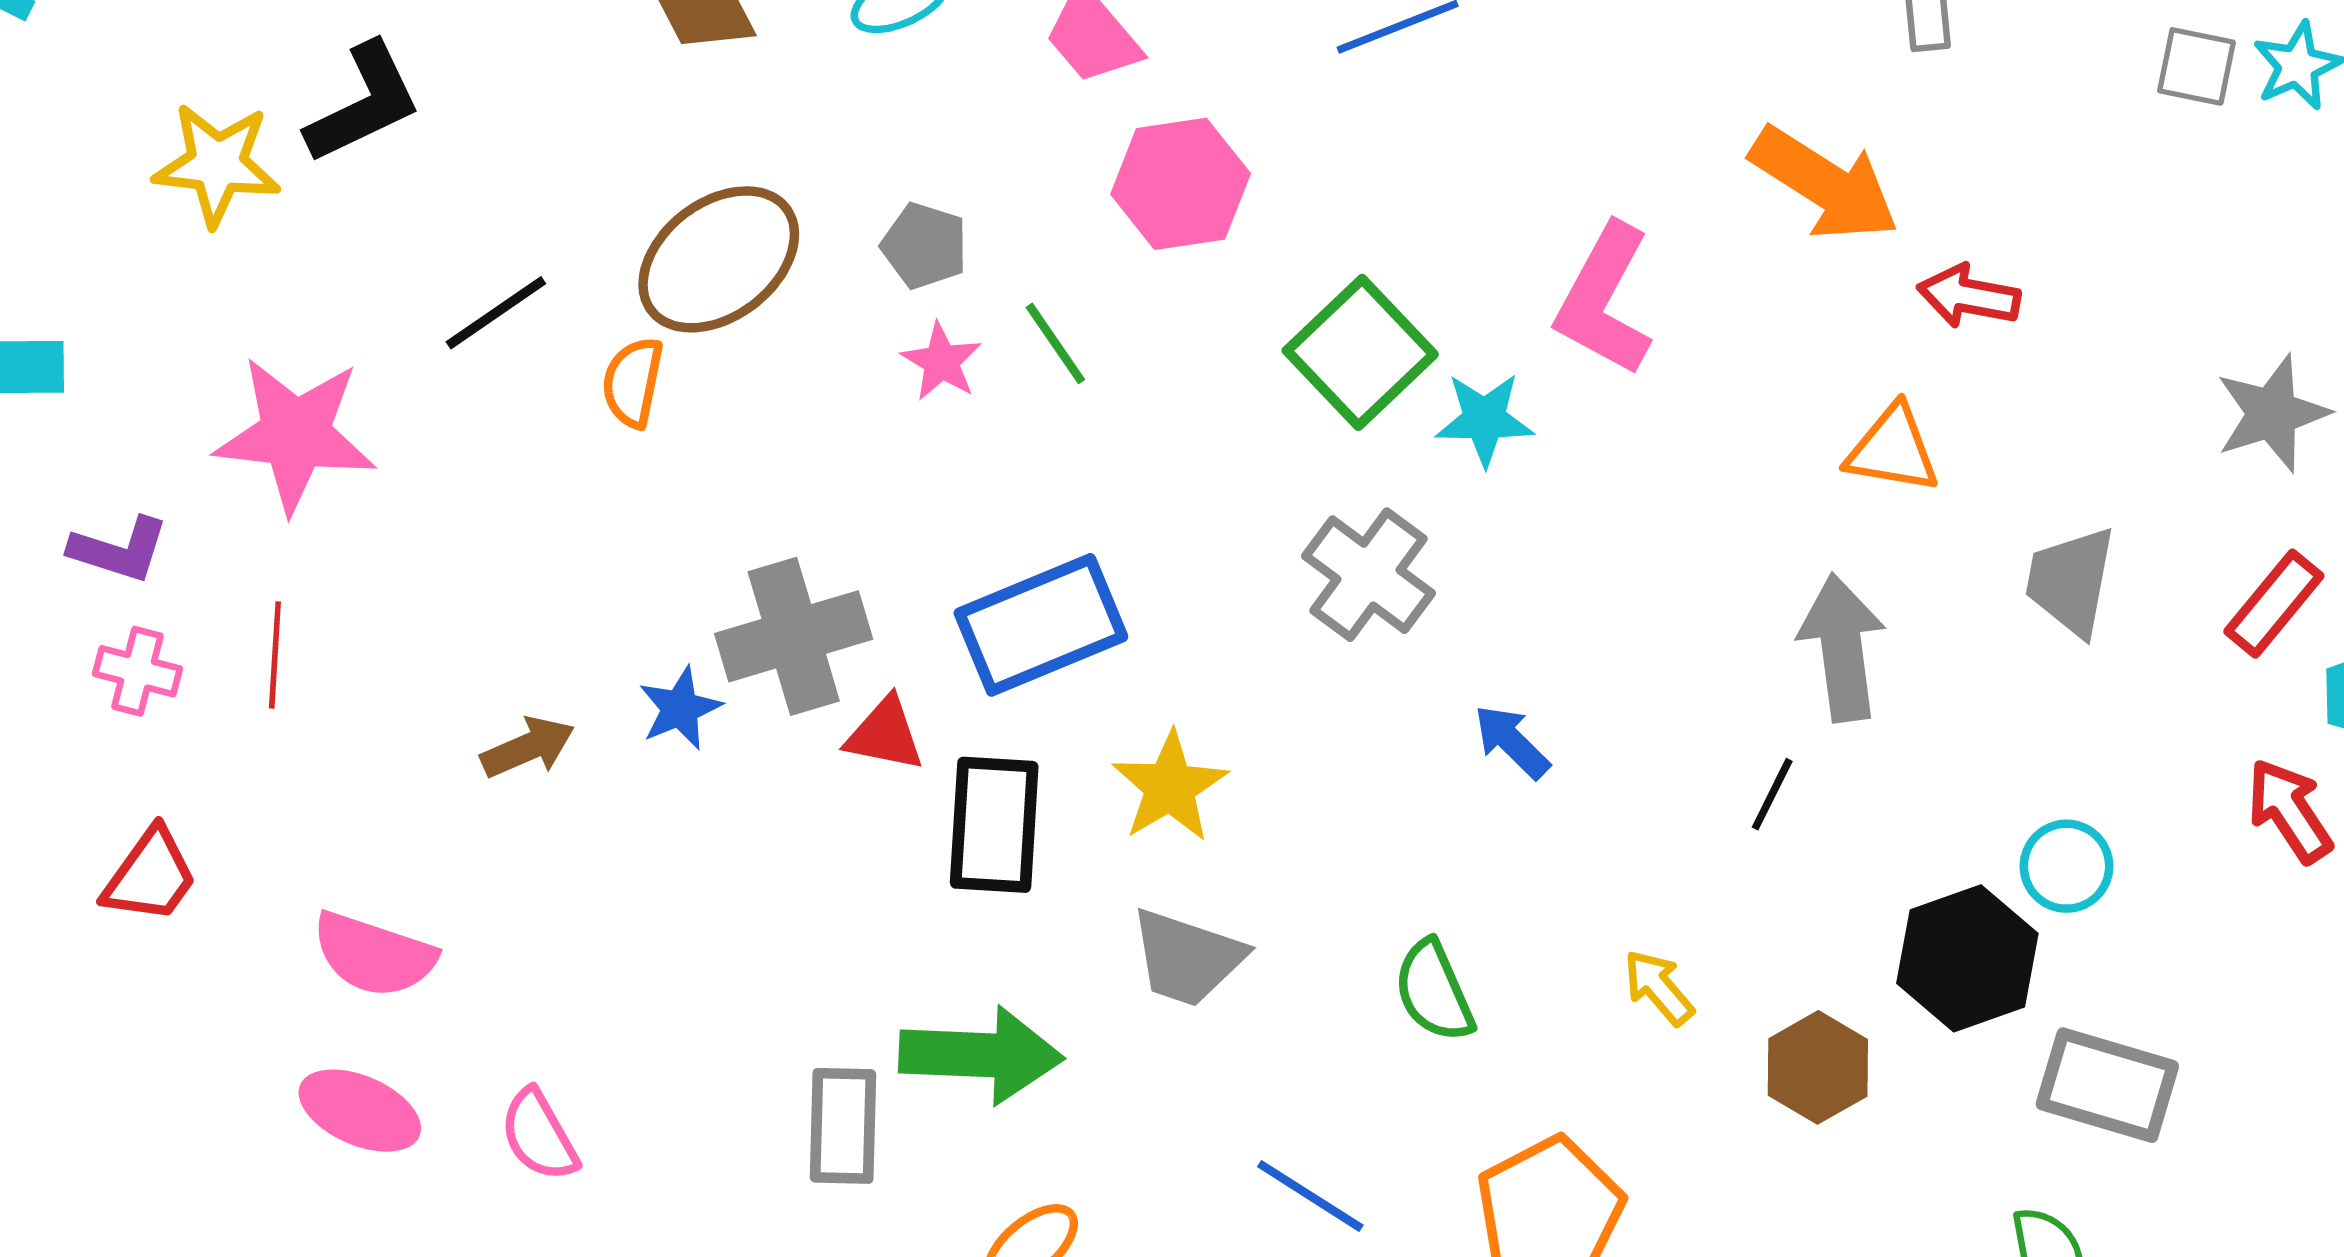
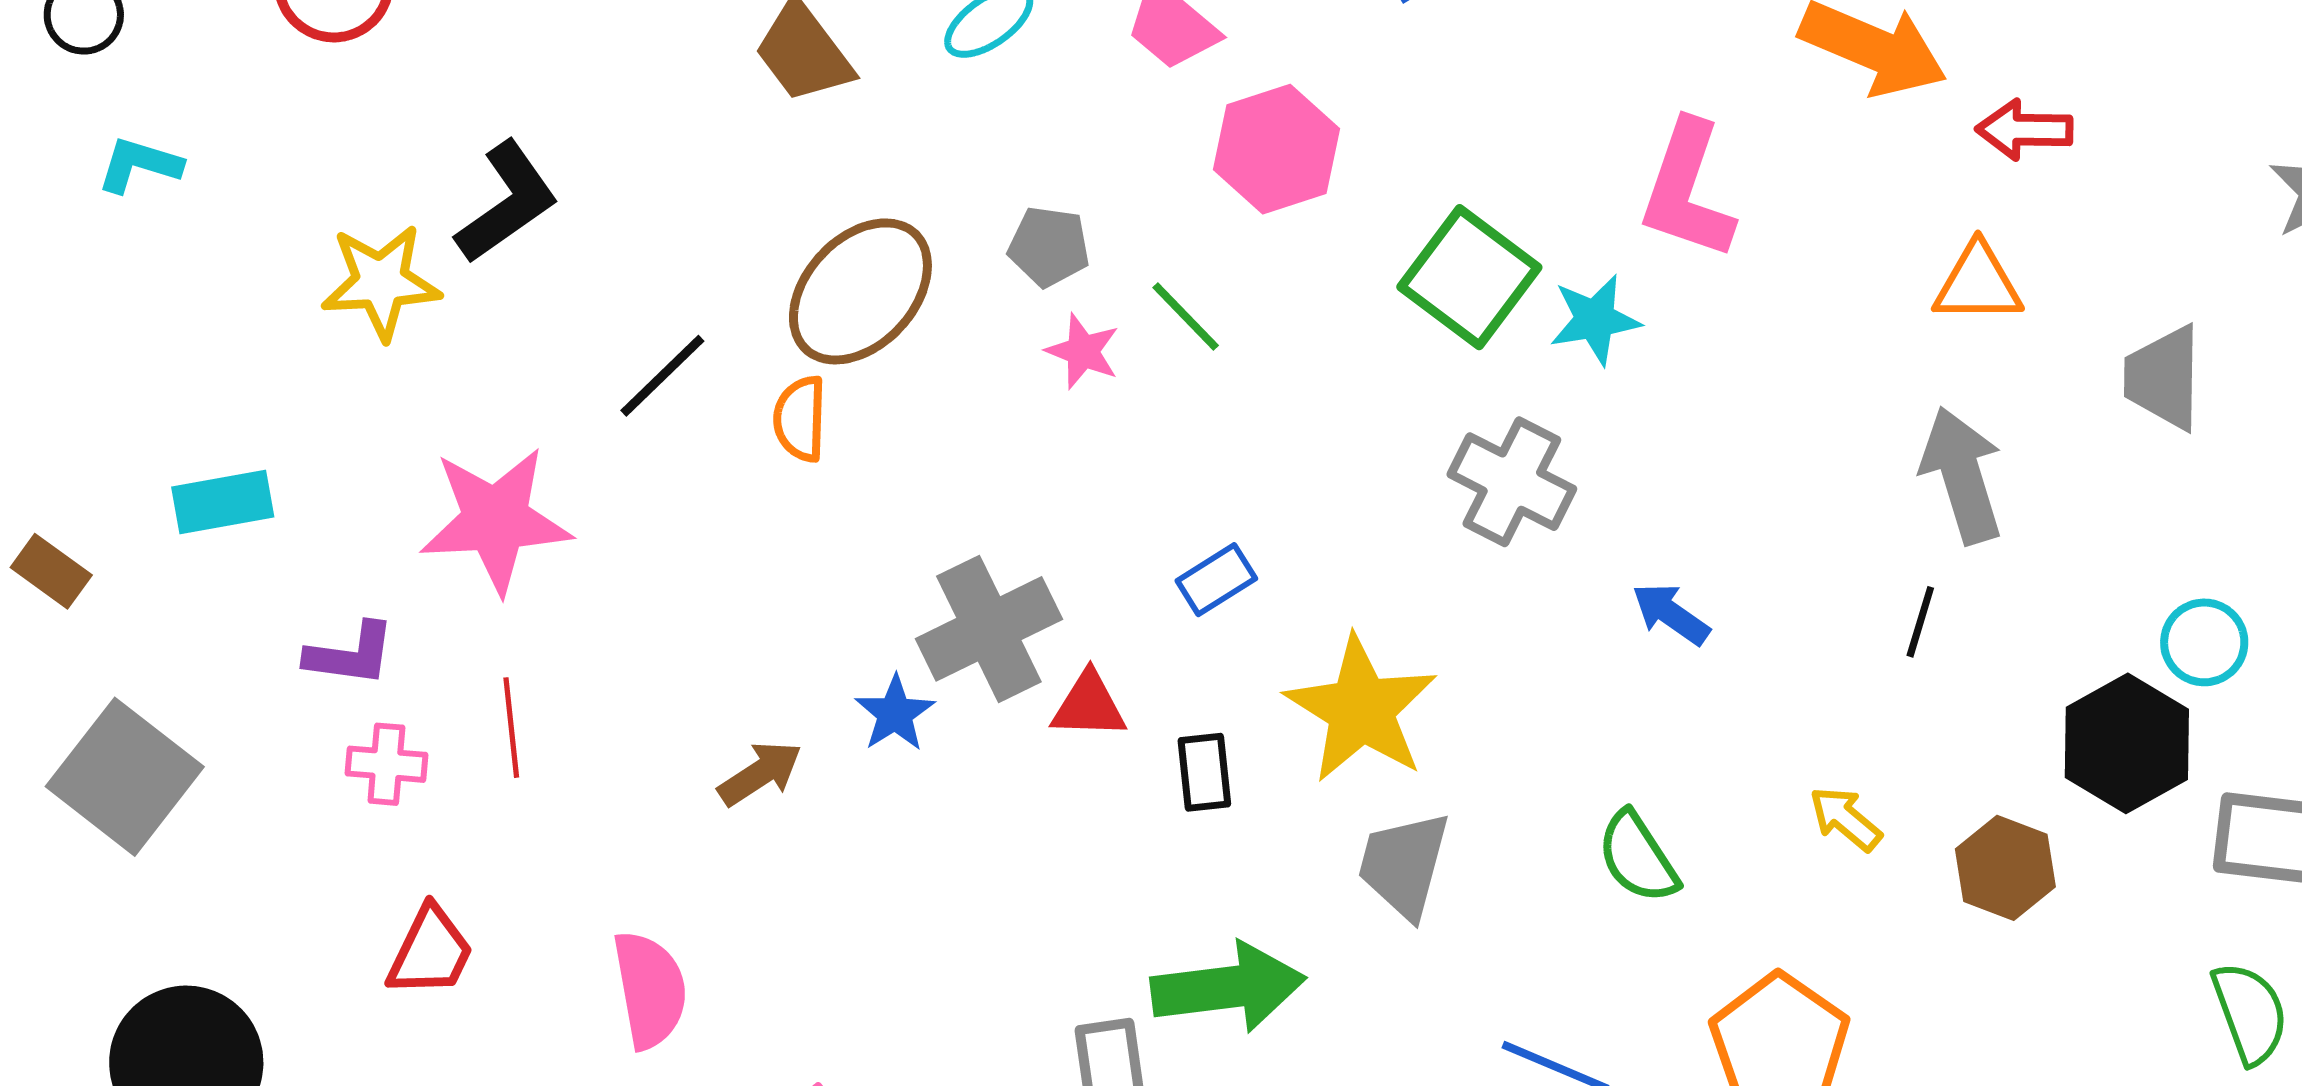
blue rectangle: (1041, 625) -> (1216, 580), size x0.5
yellow star: (1170, 787) -> (1361, 709), size x1.4
black rectangle: (994, 825) -> (1204, 772), size x0.6
pink semicircle: (374, 955) -> (650, 990), turned -109
gray trapezoid: (1187, 958) -> (1404, 865), turned 96

